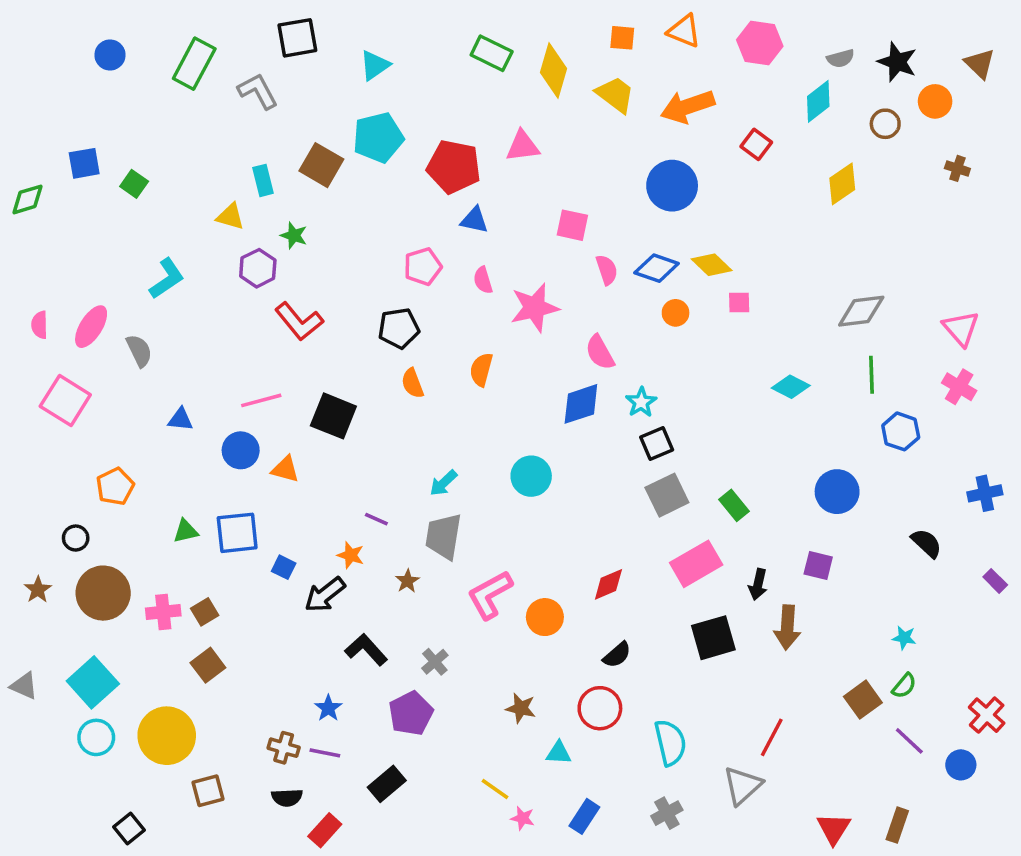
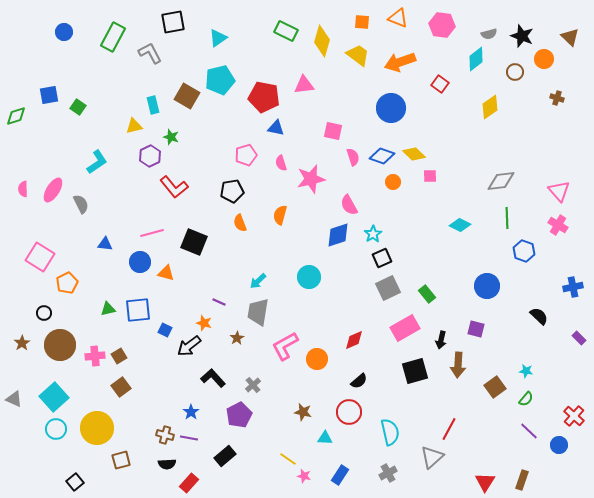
yellow triangle: (230, 217) -> (134, 126), turned -30
pink square: (65, 400) -> (40, 257), moved
brown square: (863, 700) -> (495, 387), moved

